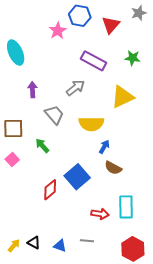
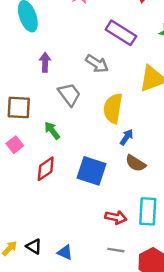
gray arrow: (75, 88) -> (97, 64), turned 66
yellow semicircle: (91, 124) -> (113, 108), turned 95
blue square: (77, 177) -> (91, 171), turned -35
red diamond: (50, 190) -> (46, 169), moved
gray line: (87, 241) -> (116, 250), moved

